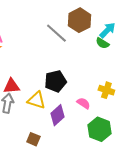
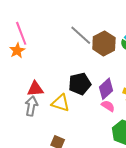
brown hexagon: (79, 20) -> (104, 43), moved
purple diamond: (57, 115) -> (106, 89), moved

